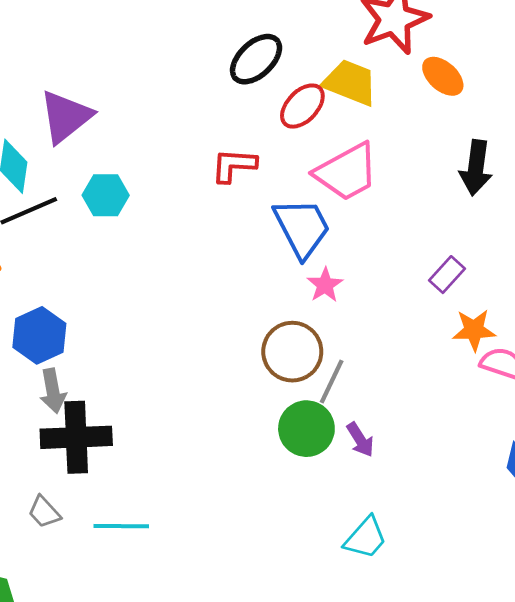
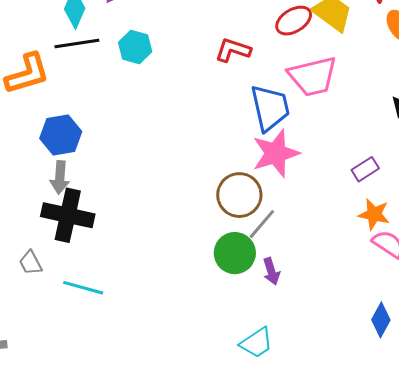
pink star: (325, 285) -> (276, 153), size x1.8

